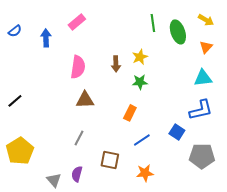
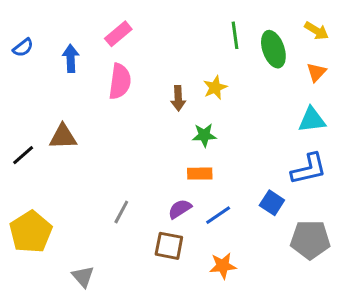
pink semicircle: (78, 67) -> (120, 81), moved
green star: (140, 82) -> (204, 135), moved
brown triangle: (85, 100) -> (63, 137), moved
orange rectangle: (130, 113) -> (200, 174), turned 63
purple semicircle: (77, 174) -> (180, 209), moved, turned 42

